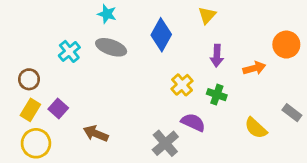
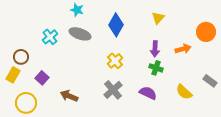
yellow triangle: (207, 15) -> (158, 18), moved
purple arrow: (217, 56) -> (155, 49), moved
yellow cross: (182, 85) -> (115, 61), moved
yellow rectangle: (30, 110) -> (13, 75), moved
purple semicircle: (193, 122) -> (148, 93), moved
gray cross: (165, 143) -> (113, 90), moved

